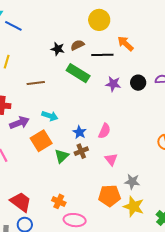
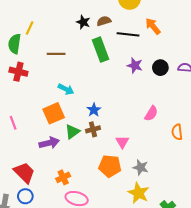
green rectangle: (78, 73) -> (101, 50), turned 30
purple arrow: (19, 123) -> (49, 143), moved
pink semicircle: (104, 131) -> (151, 113), moved
orange pentagon: (109, 196) -> (110, 166), moved
orange cross: (59, 201) -> (63, 177), turned 32

